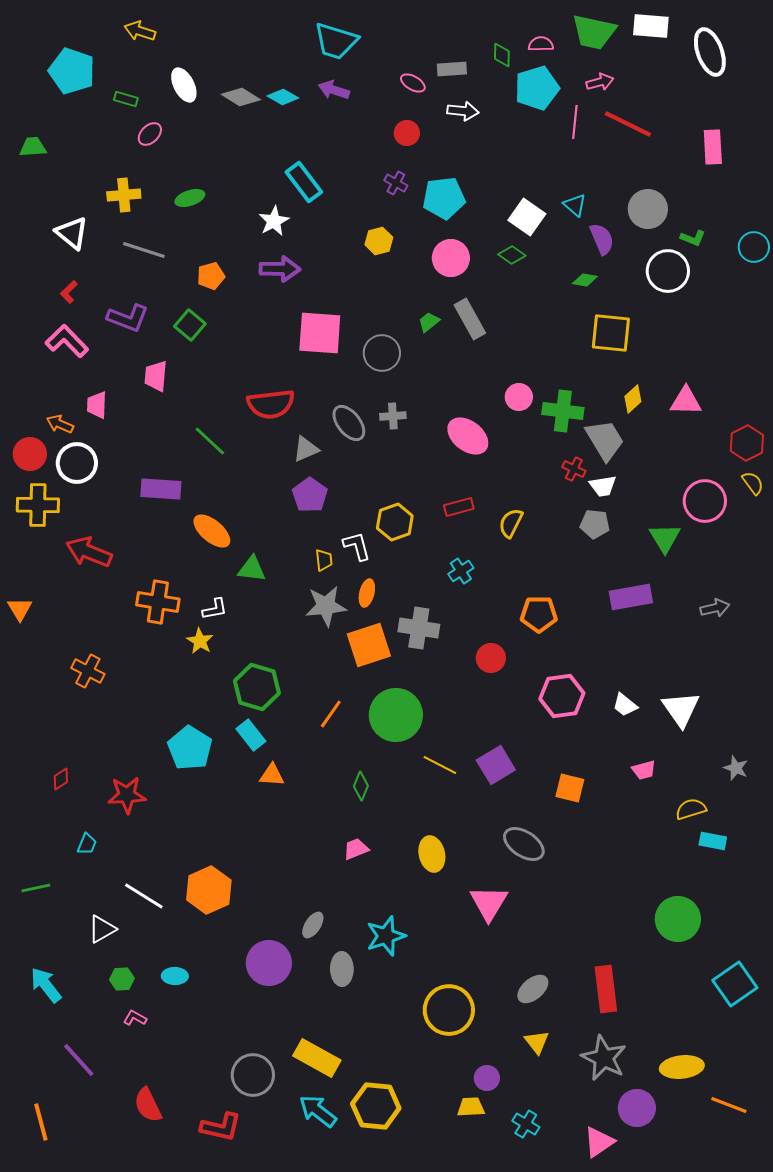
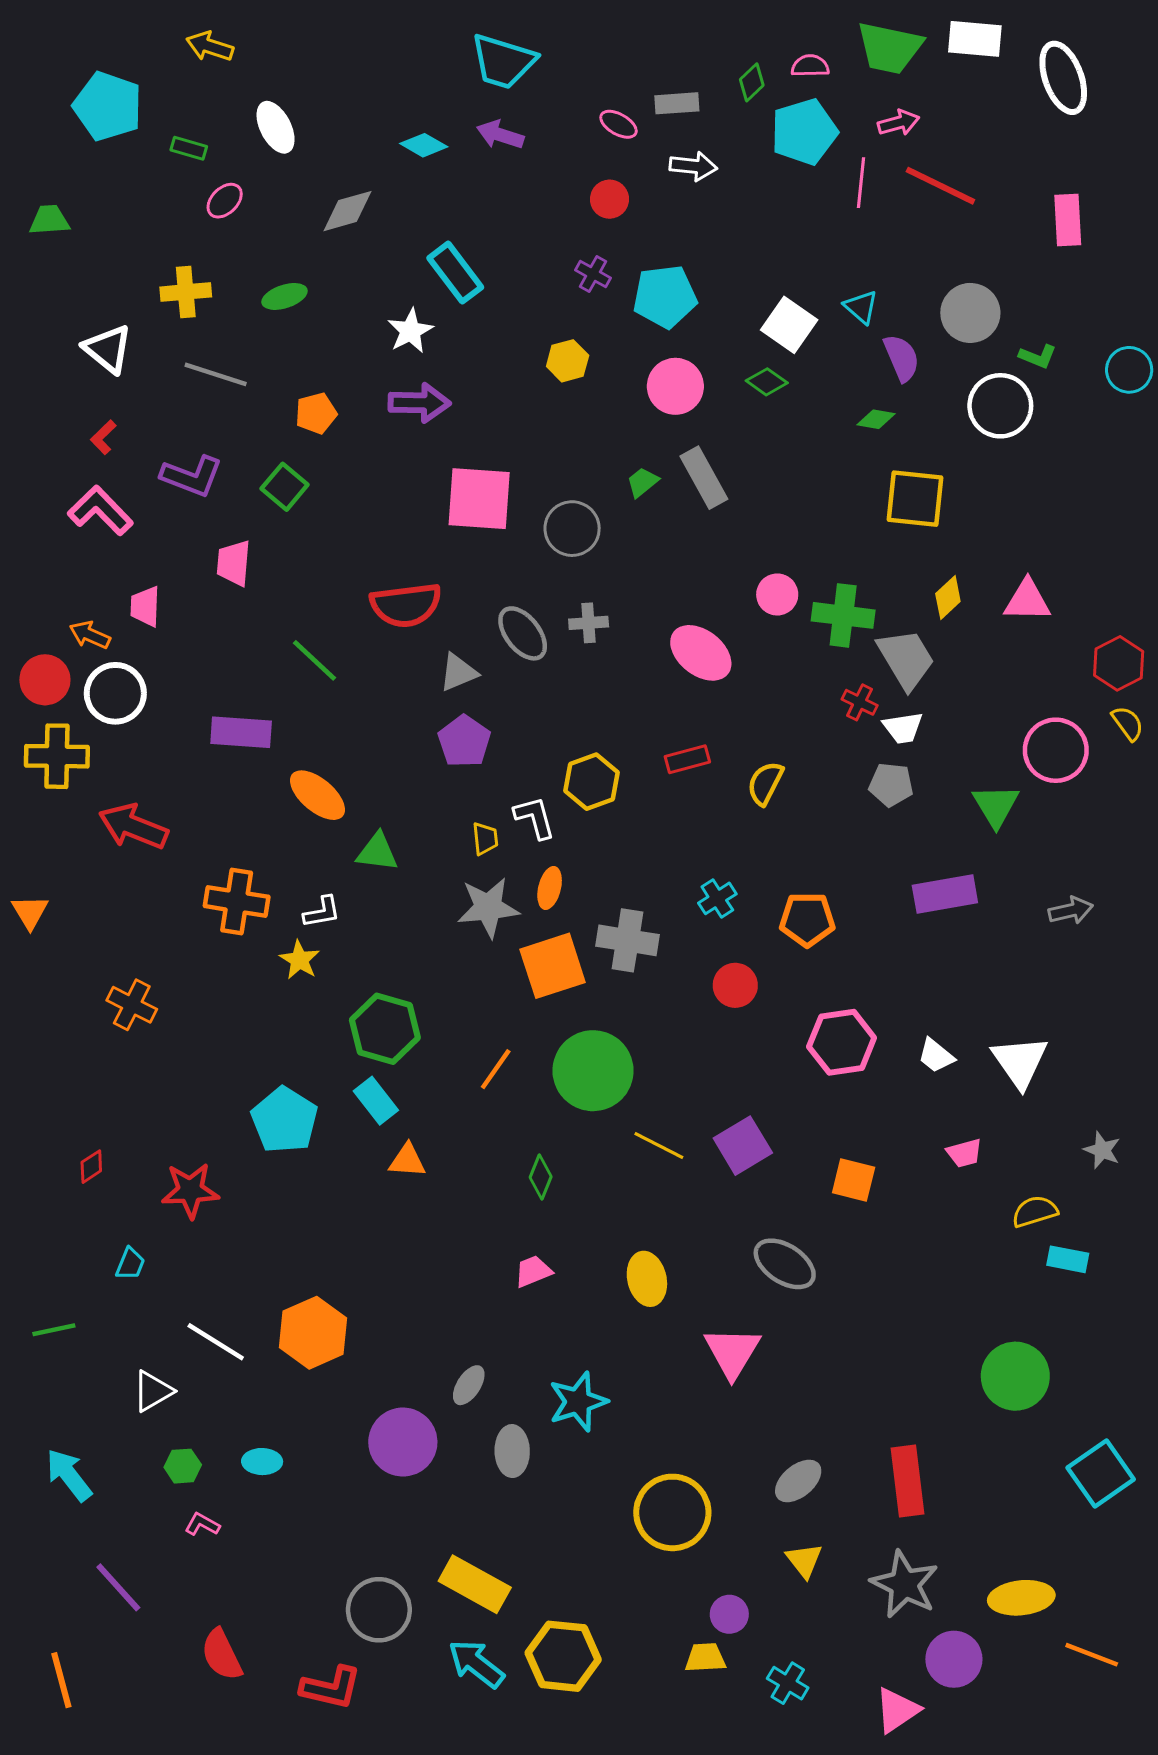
green diamond: (502, 55) -> (752, 82), turned 45
gray diamond: (241, 97) -> (347, 211), moved, turned -48
cyan cross: (461, 571) -> (717, 898), moved

